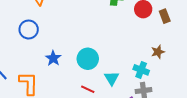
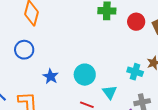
cyan cross: (141, 70) -> (135, 72), moved

